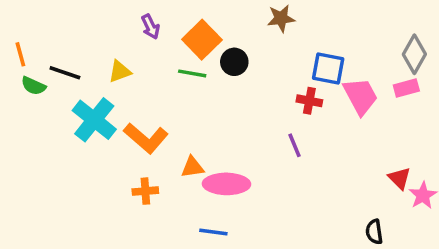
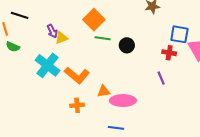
purple arrow: (150, 27) -> (52, 31), moved
orange square: (202, 40) -> (94, 20), moved
black circle: (234, 62) -> (127, 45), moved
black line: (65, 73) -> (20, 15), moved

